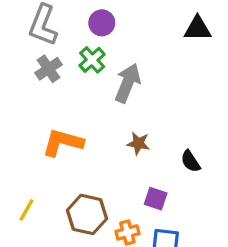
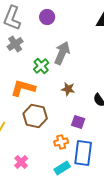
green cross: (92, 60) -> (41, 66), moved
brown hexagon: (87, 214) -> (35, 116), moved

